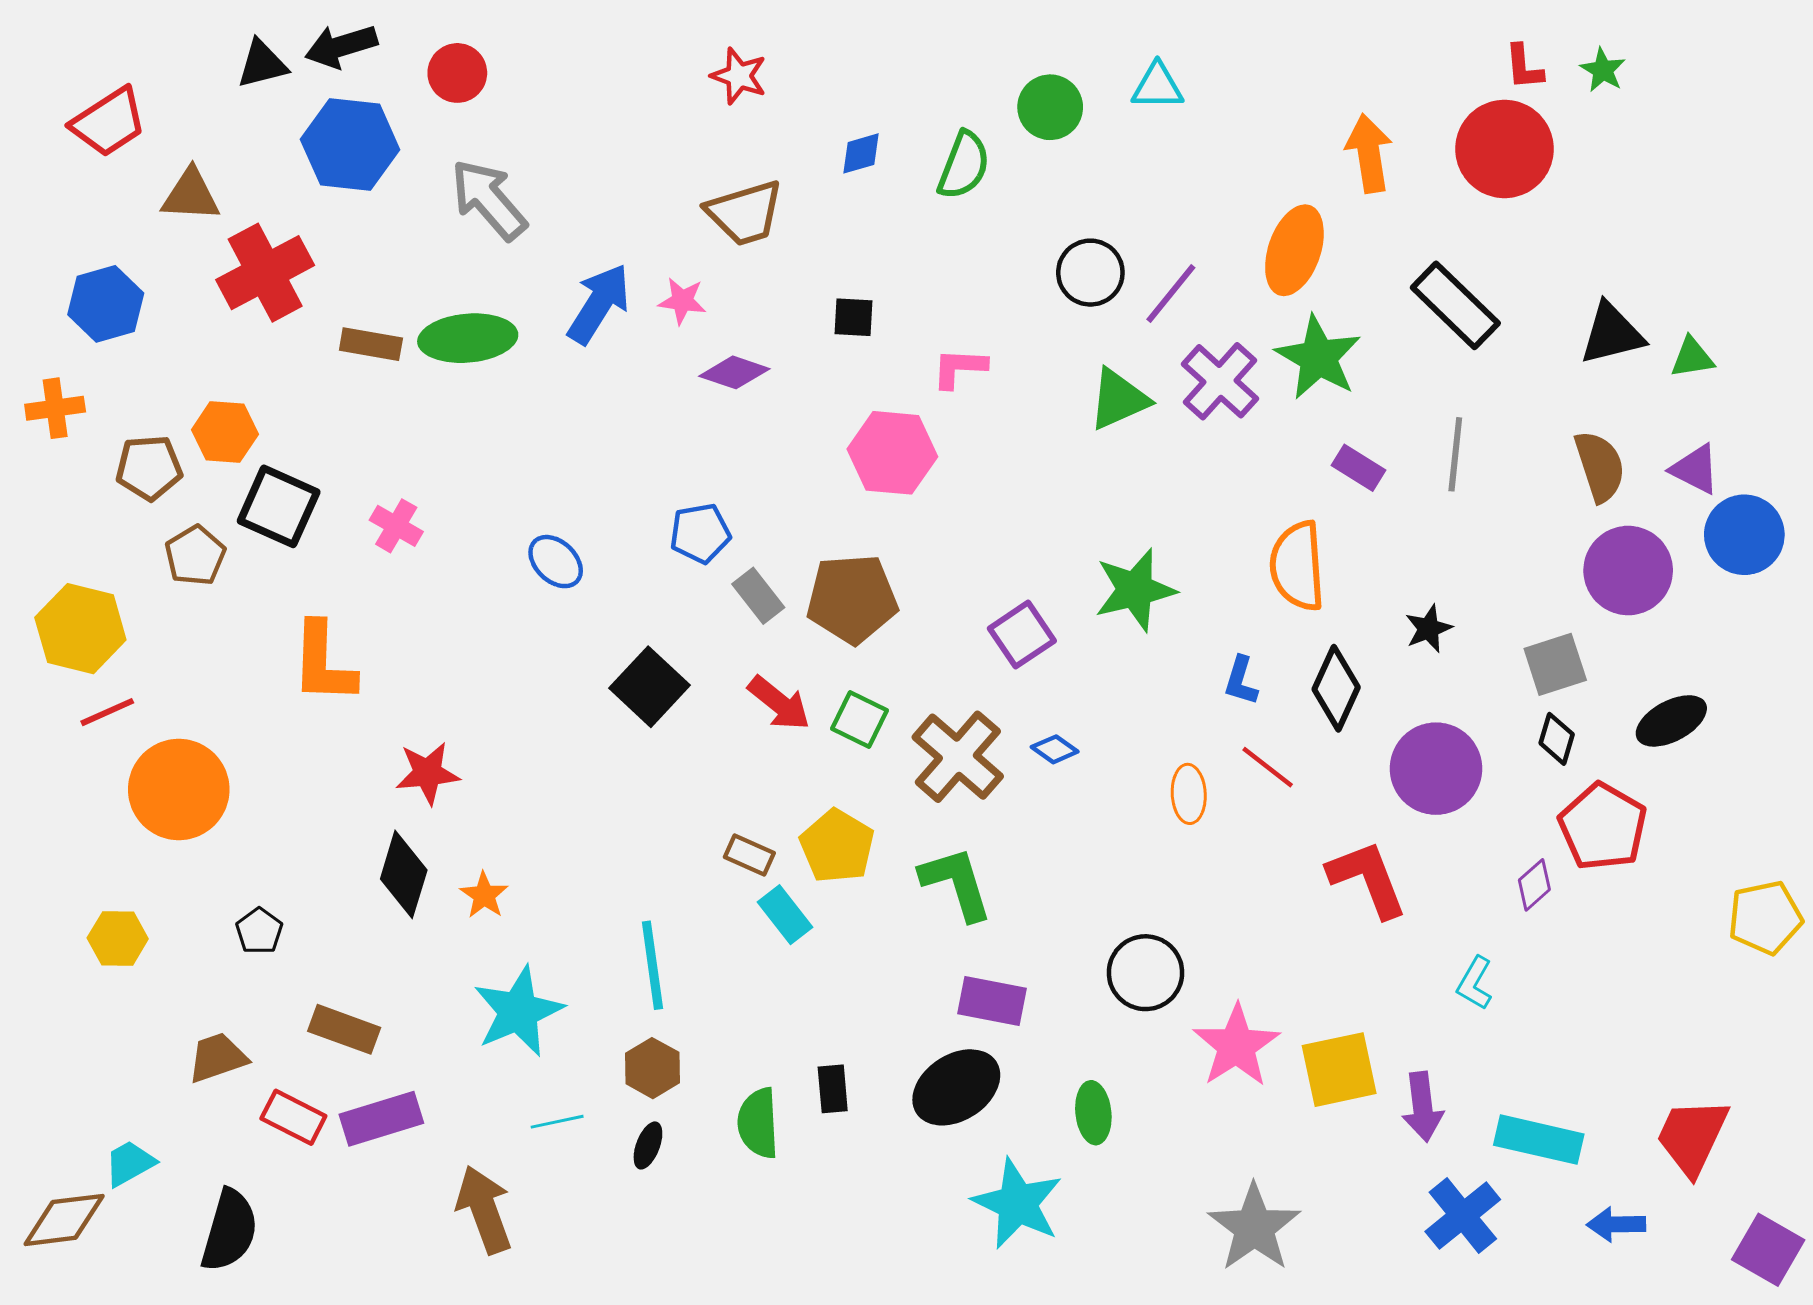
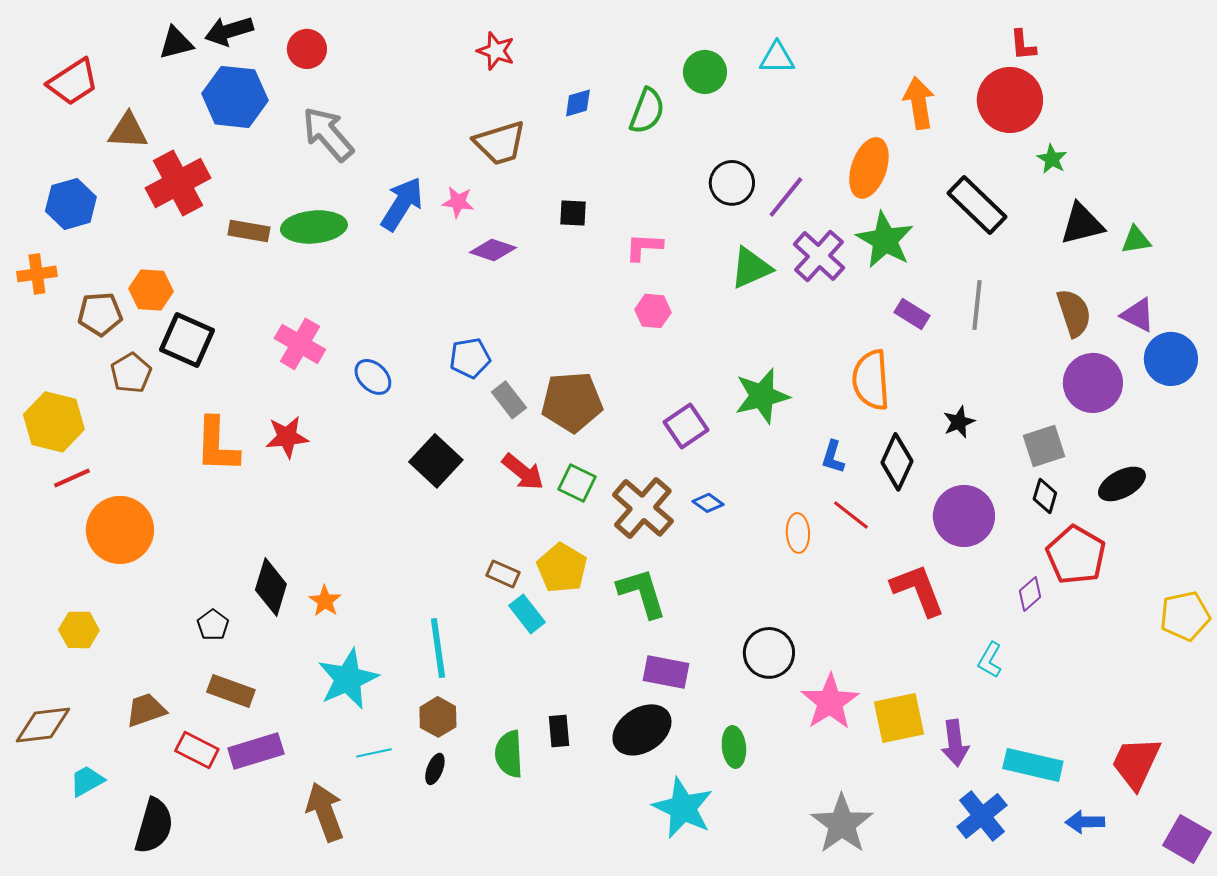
green star: (1603, 70) -> (1052, 159), moved
pink hexagon: (892, 453) -> (653, 311), moved, size x0.6
pink cross: (396, 526) -> (300, 344), moved, size x1.4
red star: (428, 773) -> (287, 437), moved
black pentagon: (259, 931) -> (213, 625), moved
brown diamond: (64, 1220) -> (43, 725), moved

